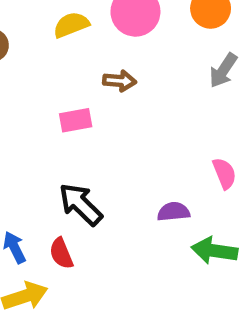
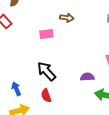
red semicircle: (61, 253) -> (46, 95), moved

